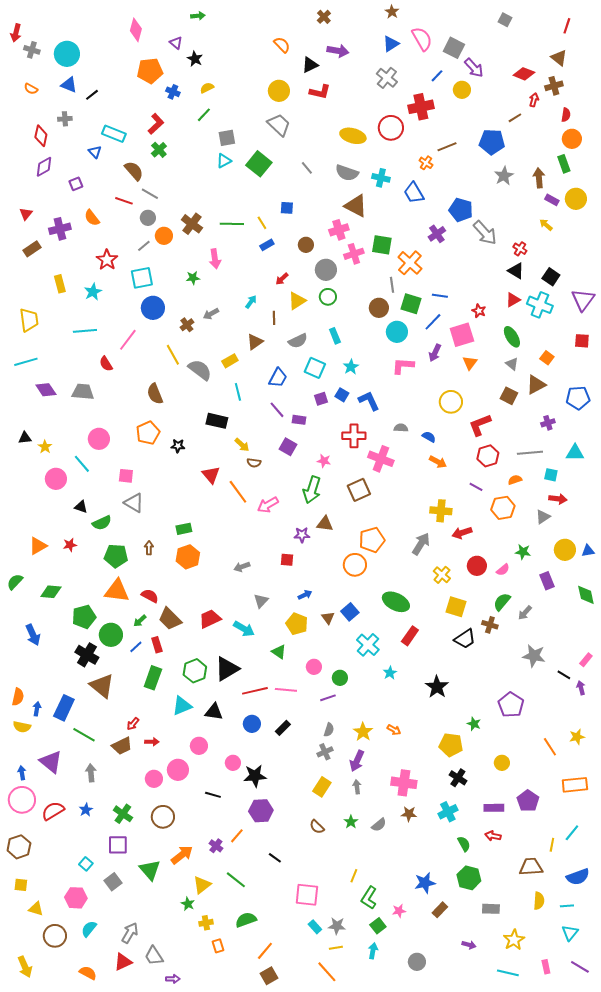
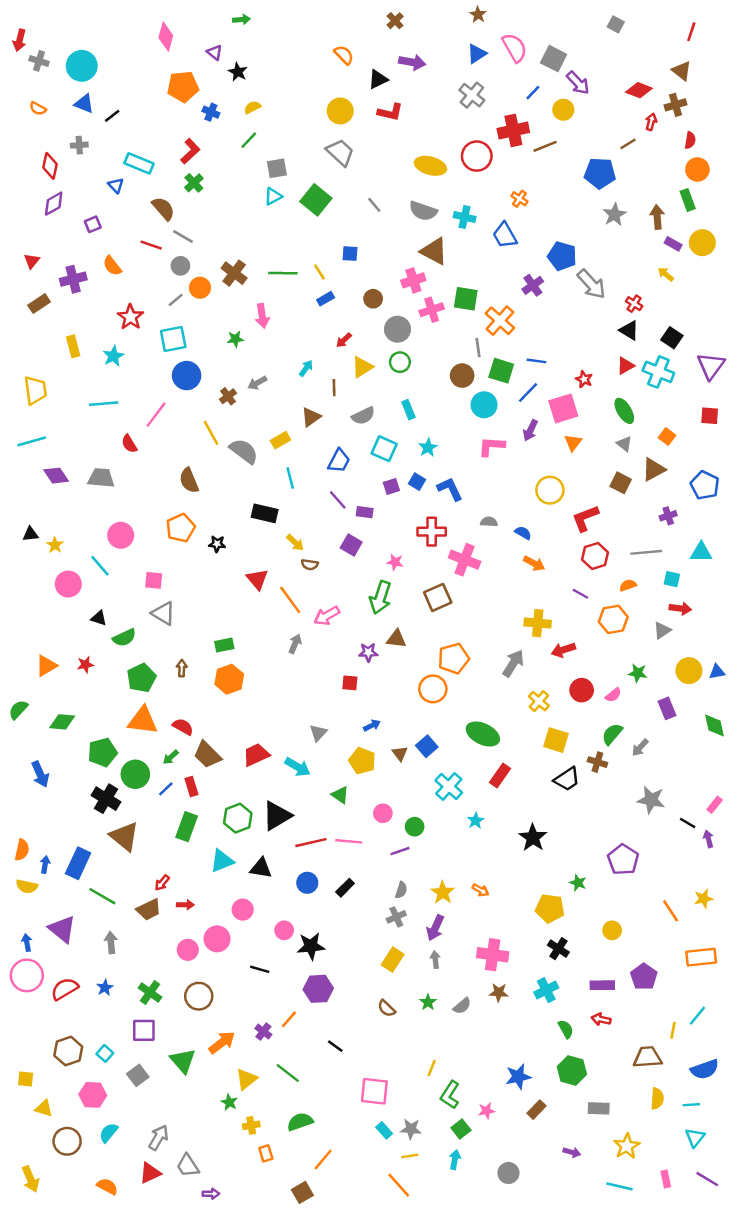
brown line: (447, 147) -> (545, 146), moved
blue pentagon: (578, 398) -> (705, 485), turned 30
green pentagon: (116, 556) -> (141, 678), turned -30
gray arrow: (242, 567) -> (295, 644), moved, turned 133
brown hexagon: (19, 847) -> (68, 1051), moved
brown square: (269, 976) -> (302, 1192), moved

